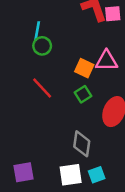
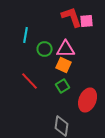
green circle: (42, 46) -> (45, 49), moved
pink triangle: (107, 61) -> (66, 49), moved

